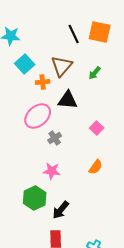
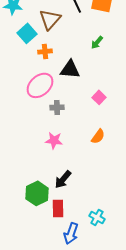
brown triangle: (62, 66) -> (50, 19), moved
gray cross: (55, 138) -> (57, 107), turned 32
green hexagon: (35, 198) -> (37, 193), moved

